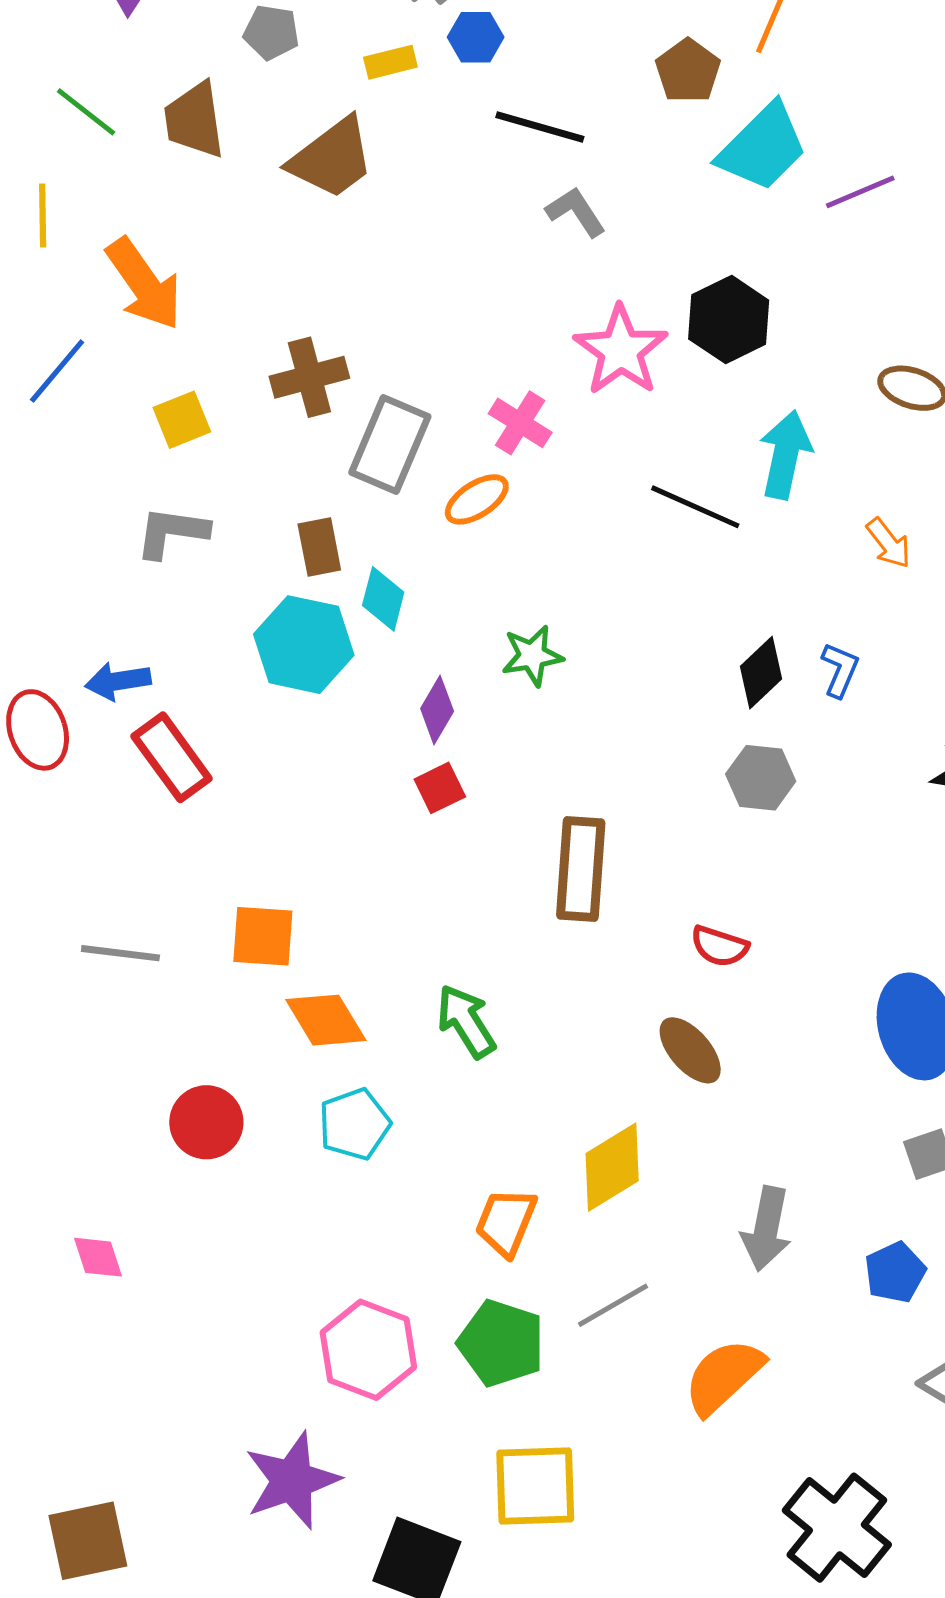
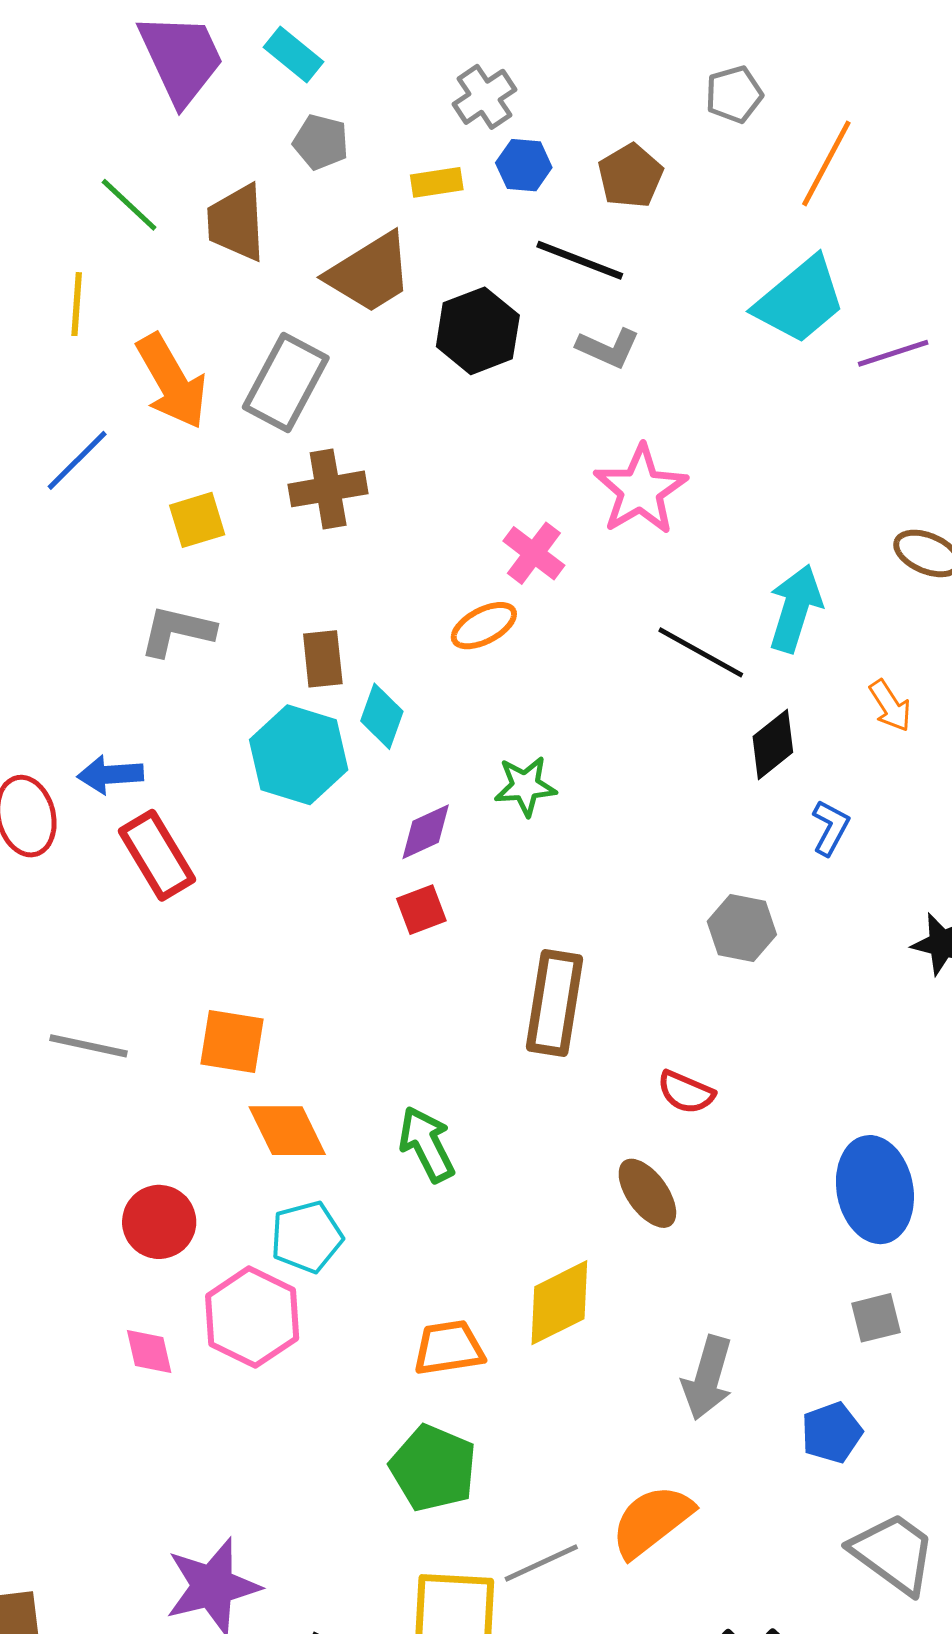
brown pentagon: (688, 71) -> (630, 176), moved
gray L-shape: (576, 212) -> (608, 348), turned 142
black hexagon: (729, 320) -> (478, 331), moved
gray rectangle: (390, 444) -> (286, 383), moved
black diamond: (761, 673) -> (773, 744), moved
purple diamond: (437, 710) -> (426, 832), turned 30
orange trapezoid: (506, 1222) -> (449, 1348), turned 54
pink diamond: (98, 1257) -> (149, 1352), moved
gray line: (613, 1305) -> (541, 1563), moved
pink hexagon: (368, 1350) -> (252, 1317), moved

